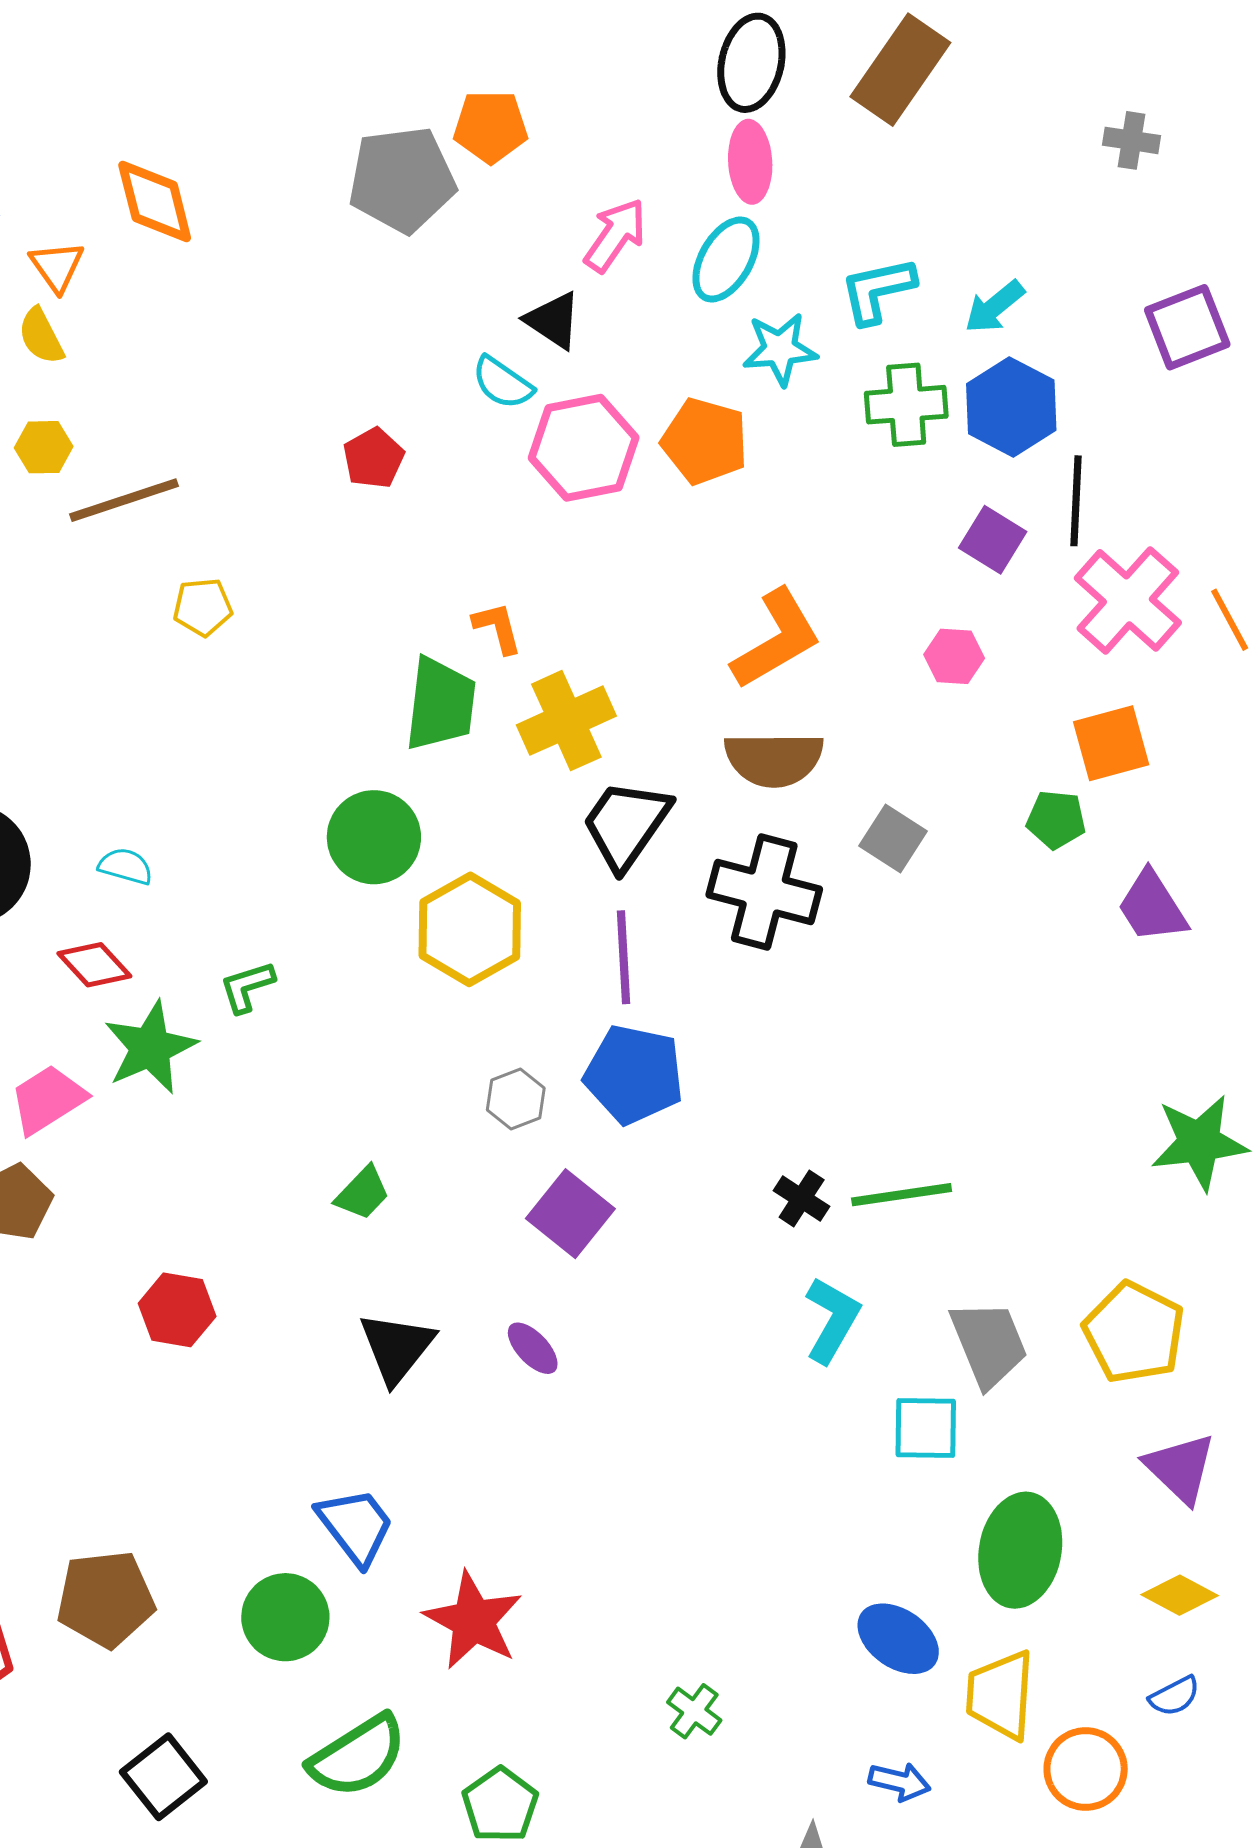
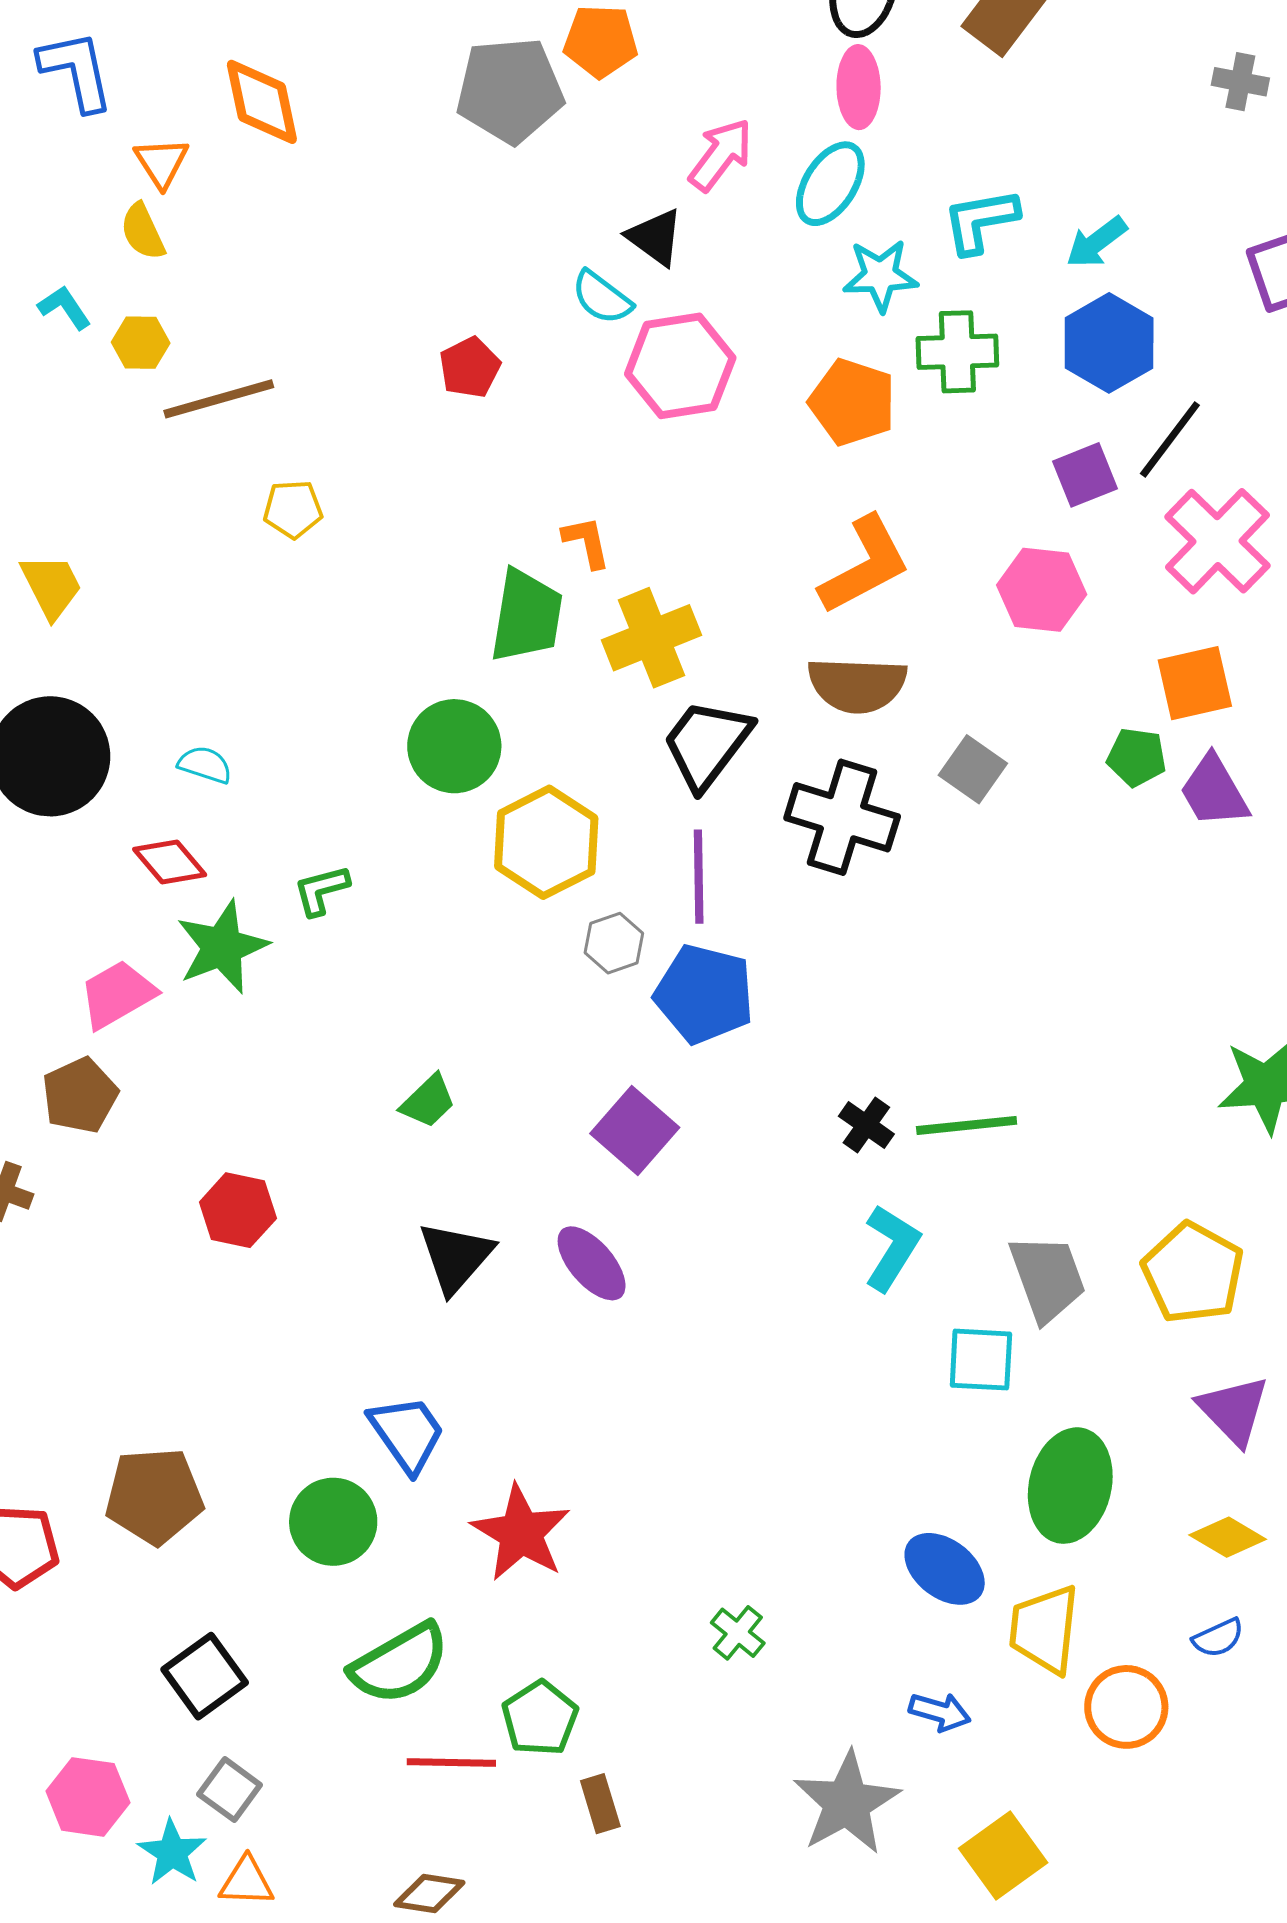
green cross: (906, 405) -> (957, 352), moved
orange pentagon: (705, 441) -> (852, 402), moved
black line: (1076, 501) -> (1170, 439), turned 32
purple square: (993, 540) -> (1085, 475), turned 34
pink hexagon: (954, 656) -> (1042, 590), size x1.5
purple trapezoid: (1152, 907) -> (1214, 791), moved
gray hexagon: (516, 1099) -> (614, 943), moved
purple ellipse: (533, 1348) -> (592, 1263), size x1.4

